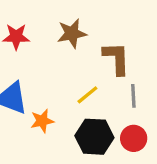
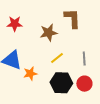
brown star: (72, 33) -> (49, 33), moved
brown L-shape: (116, 58) -> (72, 18), moved

